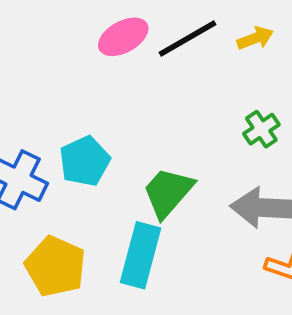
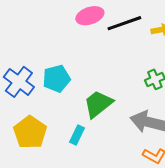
cyan rectangle: (141, 255) -> (77, 135), size x0.6

